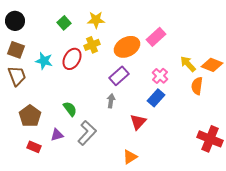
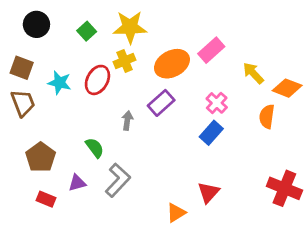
yellow star: (96, 20) -> (130, 27), size x1.4
black circle: (15, 21) -> (36, 24), moved
yellow arrow: (188, 64) -> (253, 73), moved
gray arrow: (111, 101) -> (127, 121), moved
red triangle: (138, 122) -> (209, 192), moved

